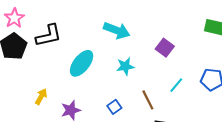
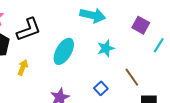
cyan line: (176, 85) -> (159, 45), moved
yellow arrow: (41, 97) -> (23, 67), moved

